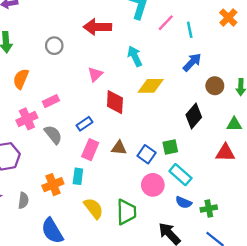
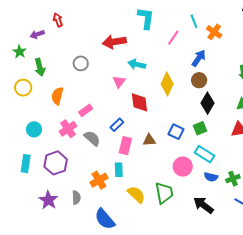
orange cross: (228, 18) -> (214, 32), moved
pink line: (166, 23) -> (173, 38), moved
cyan line: (190, 30) -> (194, 21), moved
cyan arrow: (135, 56) -> (137, 64), moved, turned -42
yellow diamond: (151, 86) -> (167, 84), turned -55
brown circle: (215, 86) -> (199, 80), moved
green square: (170, 147) -> (200, 128), moved
blue square: (147, 154) -> (176, 132), moved

